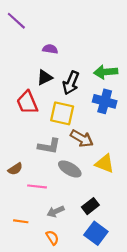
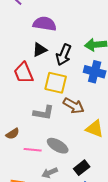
purple semicircle: (50, 49) -> (45, 24), size x1.6
gray ellipse: (70, 169) -> (58, 146), moved

